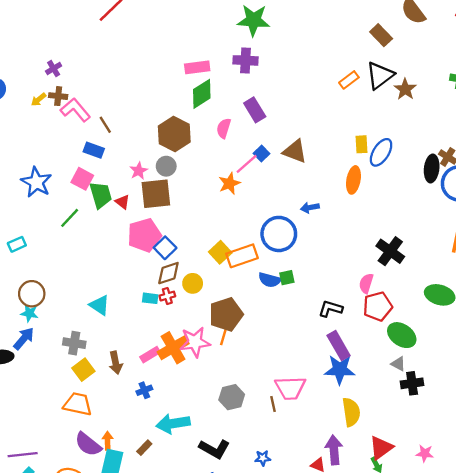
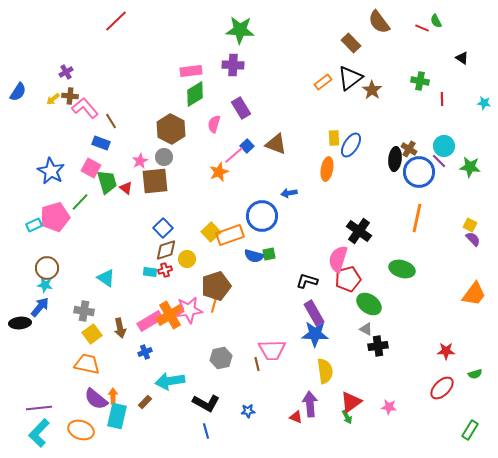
pink pentagon: (144, 235) -> (55, 217), moved
pink semicircle: (366, 283) -> (338, 259), size x1.5
pink rectangle: (150, 355) -> (150, 321), size x1.4

